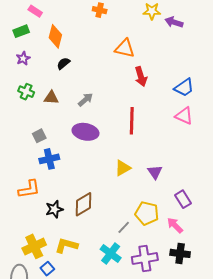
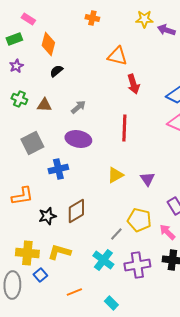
gray square: (39, 136) -> (32, 143), size x1.6
blue cross: (49, 159) -> (58, 169), moved
yellow cross: (34, 246) -> (27, 253), turned 30

